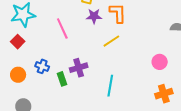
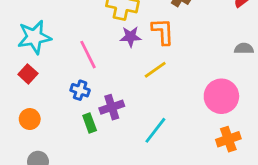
pink circle: (160, 62) -> (221, 96), size x1.6
blue cross: (42, 66) -> (80, 90), moved
cyan line: (110, 86) -> (155, 130), turned 30

